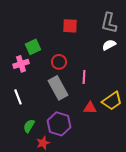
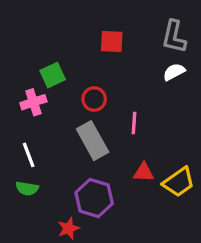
yellow trapezoid: (112, 101) -> (179, 182), moved
green semicircle: (29, 126) -> (27, 188), moved, turned -112

